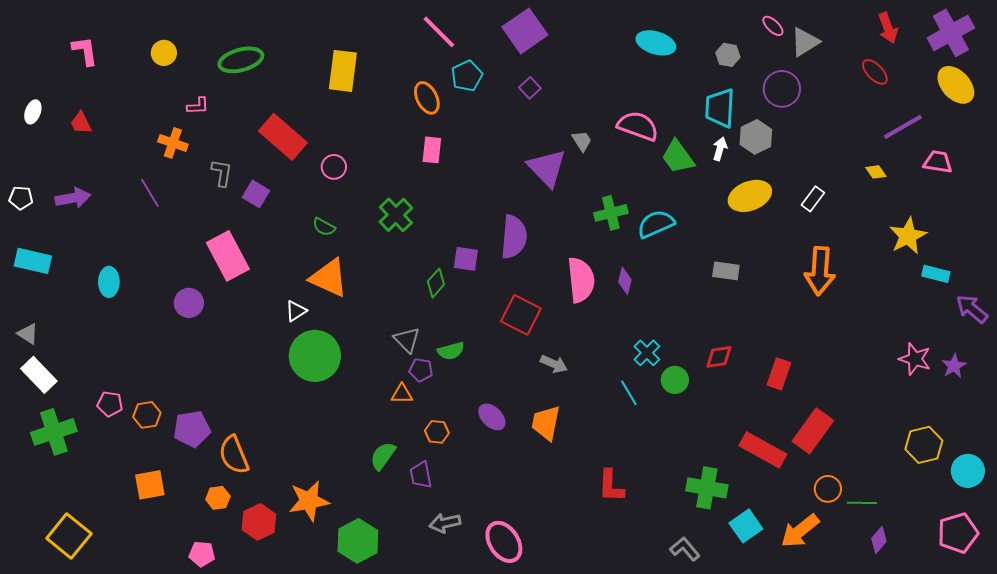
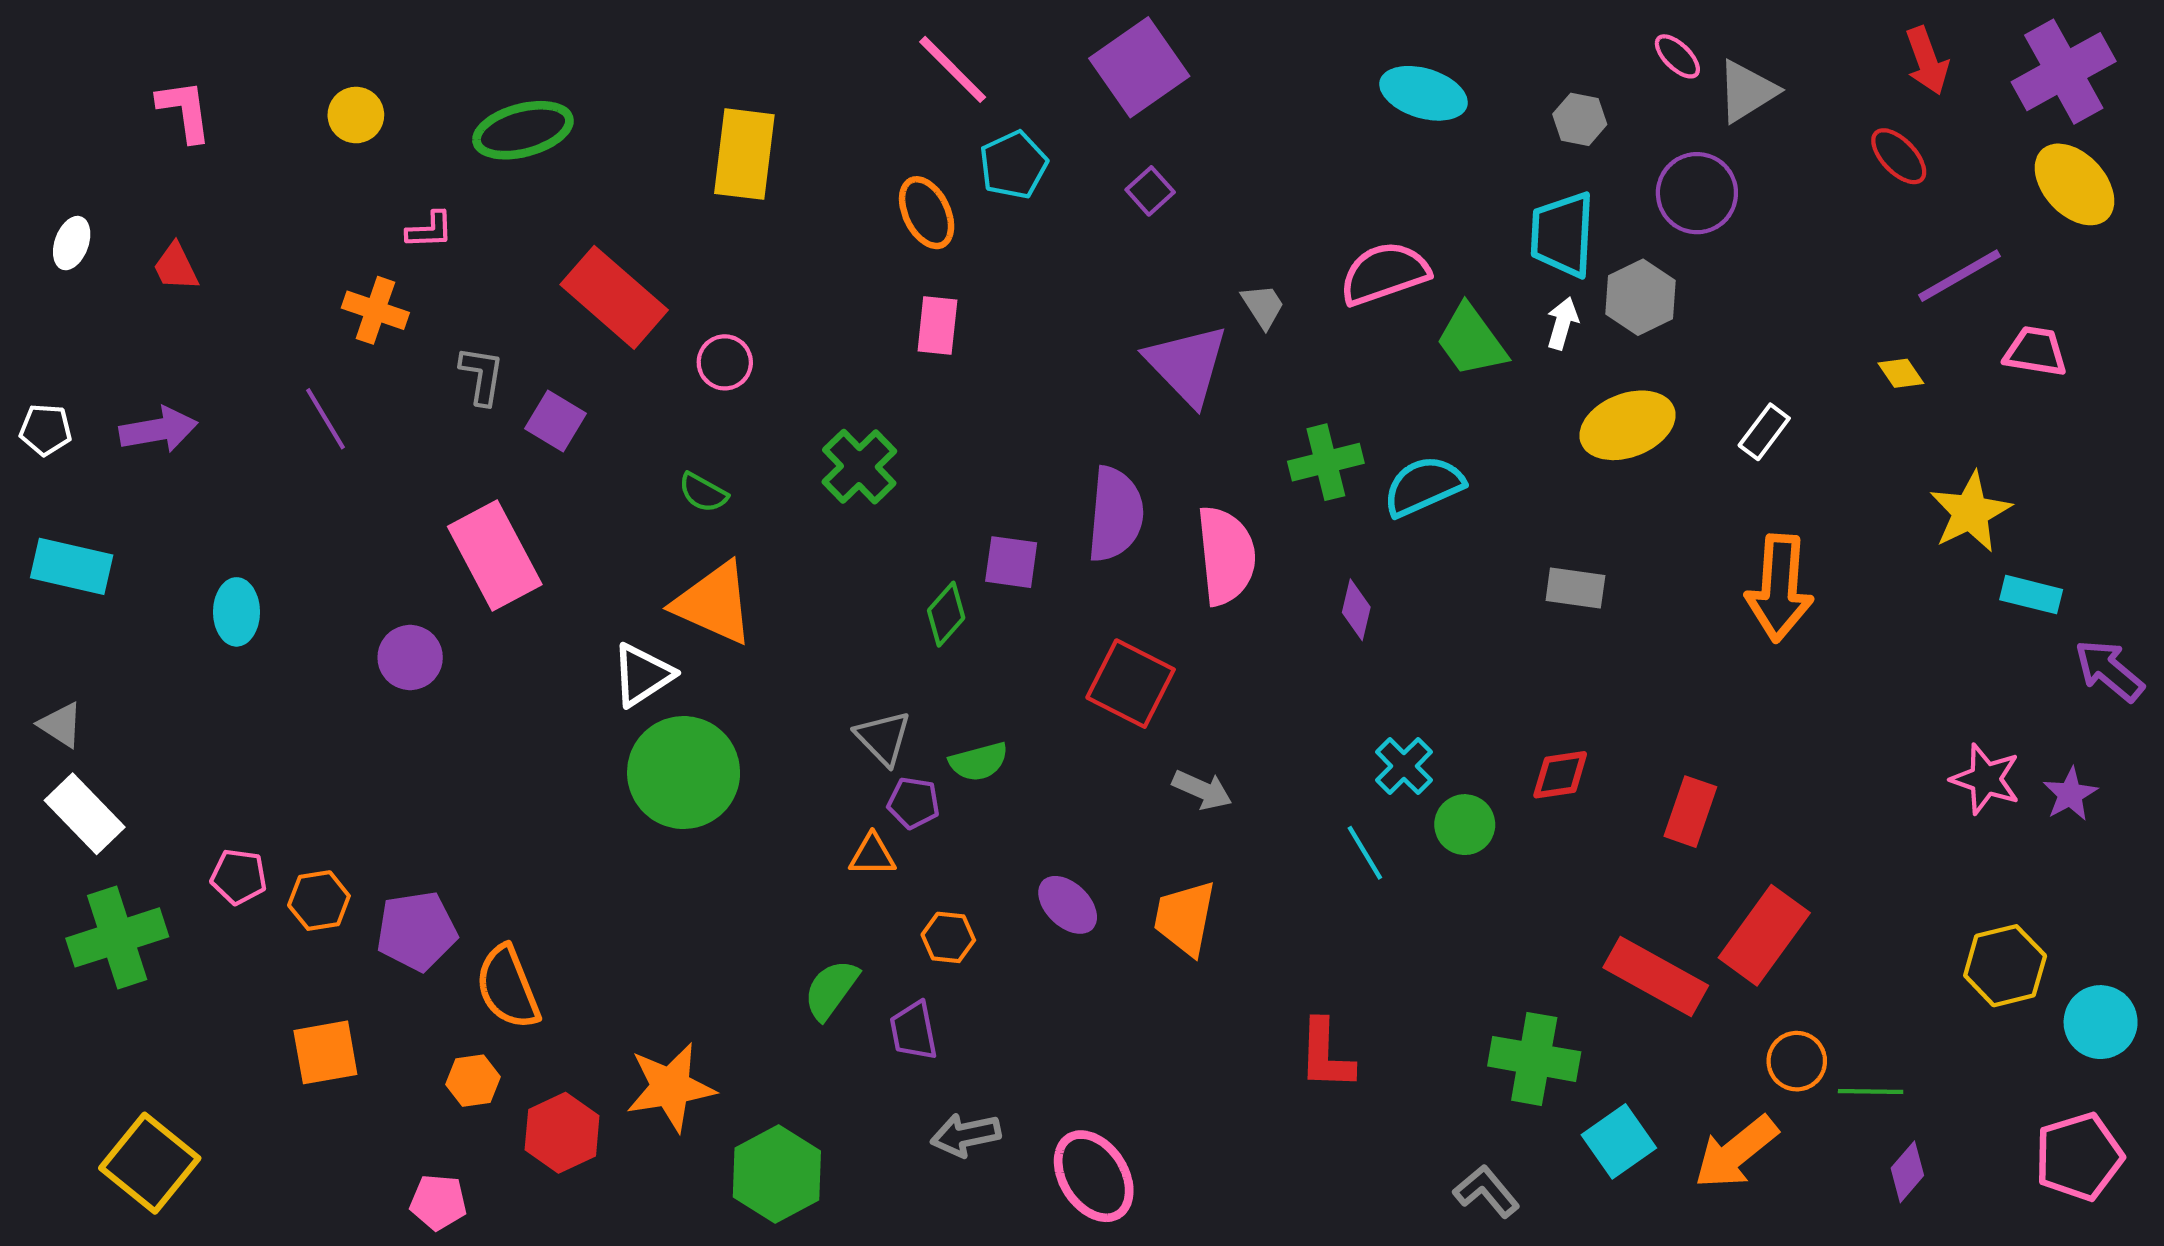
pink semicircle: (638, 126) -> (1384, 273), turned -39
pink semicircle: (581, 280) -> (1226, 556), moved
white triangle: (296, 311) -> (642, 675), size x1.4

